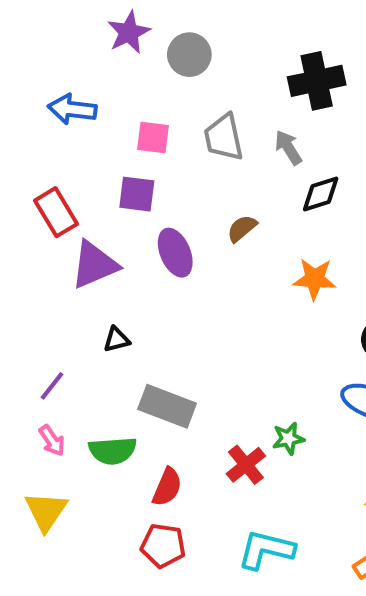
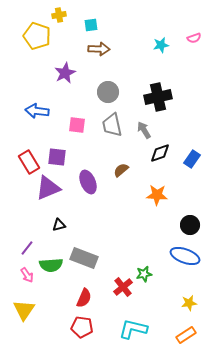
gray circle: (189, 55) -> (108, 92), moved
purple square: (137, 194) -> (57, 157), moved
green semicircle: (113, 451) -> (51, 265), moved

